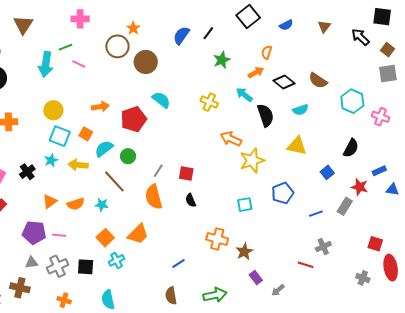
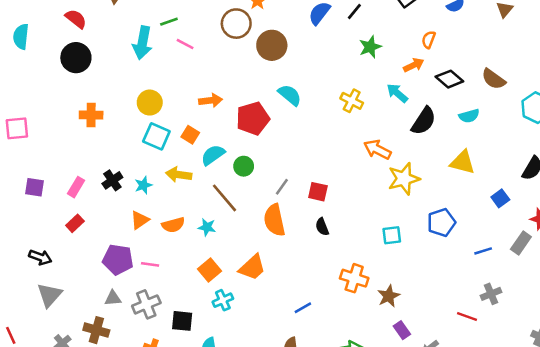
black semicircle: (265, 115) -> (424, 121), turned 50
cyan star: (51, 160) -> (143, 185), moved
black square: (86, 267) -> (182, 321), moved

